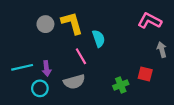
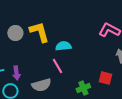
cyan semicircle: (99, 39) -> (63, 46), turned -77
pink line: (81, 56) -> (57, 66), moved

